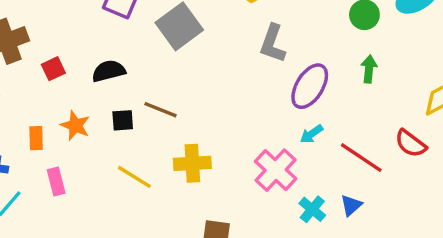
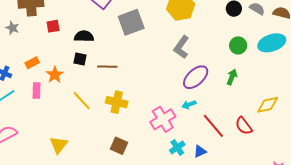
brown line: (161, 110) -> (107, 67), turned -36
black square: (123, 120) -> (80, 59), moved
orange star: (75, 126) -> (55, 75), moved
orange rectangle: (36, 138) -> (32, 63), turned 48

